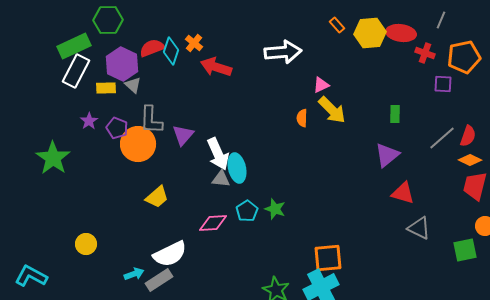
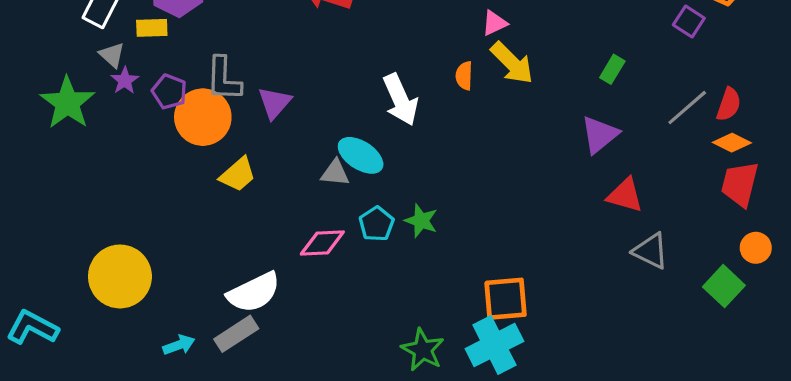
purple square: (443, 84) -> (689, 22), turned 30
gray triangle: (133, 85) -> (112, 55), moved
green rectangle: (395, 114) -> (612, 69), turned 30
white arrow: (218, 154) -> (400, 100), moved
green star: (53, 158) -> (67, 103), moved
cyan ellipse: (237, 168) -> (361, 155), turned -44
yellow trapezoid: (157, 197) -> (238, 174), moved
yellow circle: (86, 244) -> (120, 276), size x1.8
green square: (465, 250) -> (724, 286), turned -35
cyan arrow: (134, 274) -> (179, 345), moved

